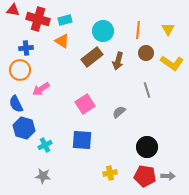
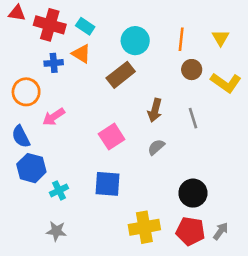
cyan rectangle: (65, 20) -> (85, 26), turned 48
blue cross: (26, 48) -> (54, 63), moved
brown arrow: (118, 61) -> (155, 110), moved
yellow cross: (110, 173) -> (144, 227), size x1.6
gray arrow: (168, 176) -> (221, 231), turned -56

